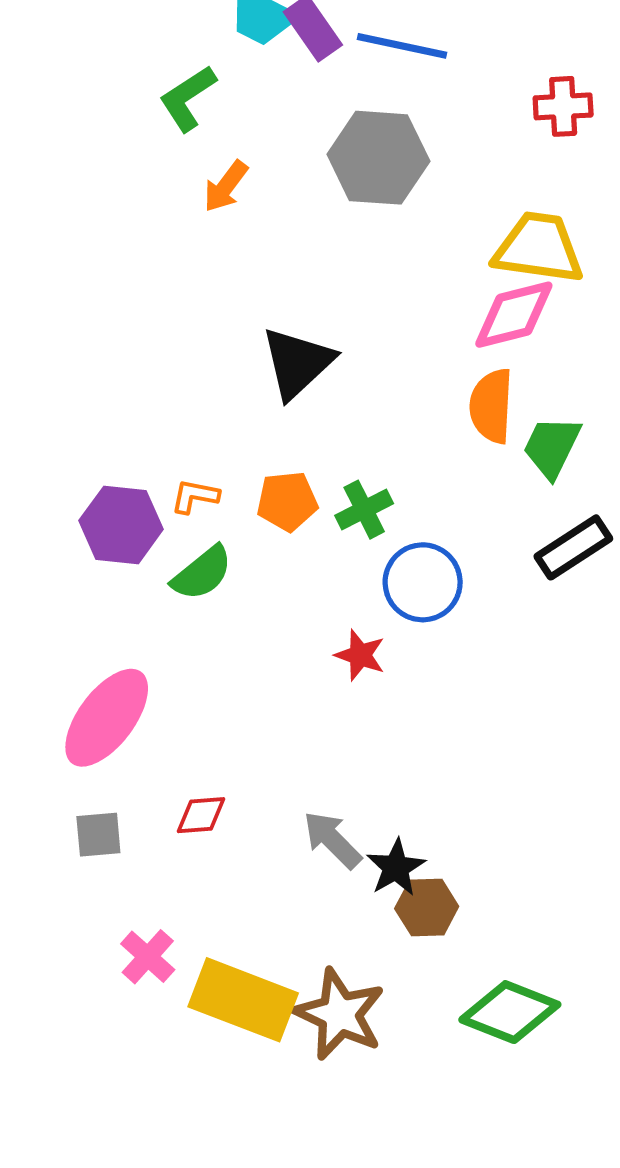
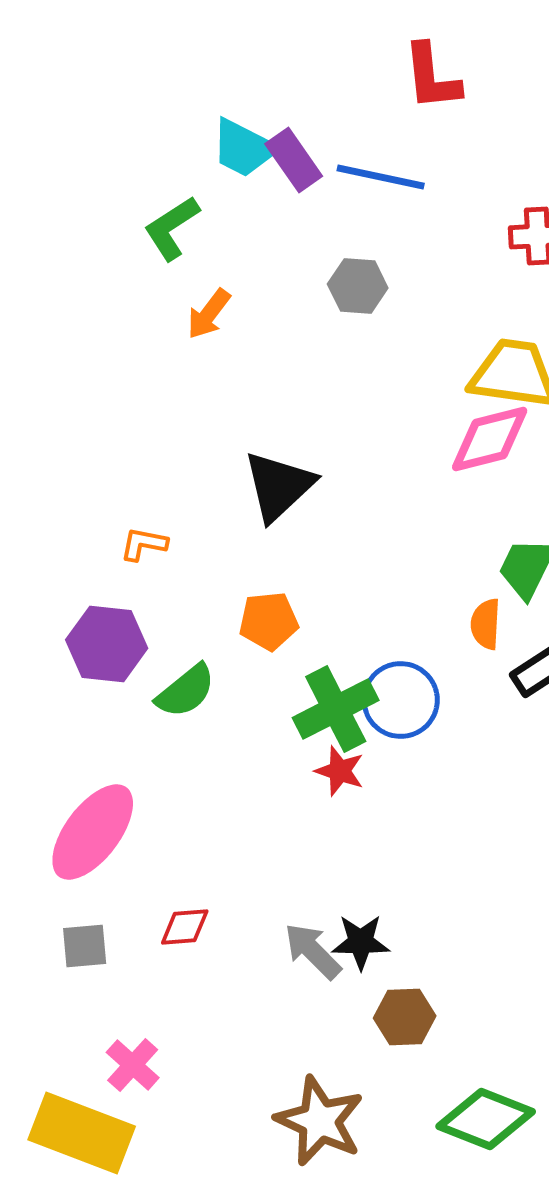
gray hexagon: (378, 158) -> (358, 286), size x0.6
orange semicircle: (491, 406) -> (486, 624), moved, size x0.7
orange L-shape: (195, 496) -> (144, 544), moved
green cross: (364, 510) -> (336, 709), moved, size x1.5
black star: (396, 867) -> (361, 942), moved, turned 30
yellow rectangle: (243, 1000) -> (82, 1133), moved

